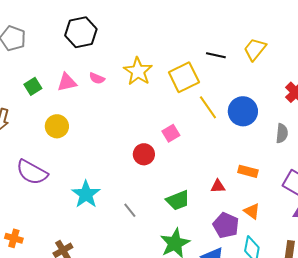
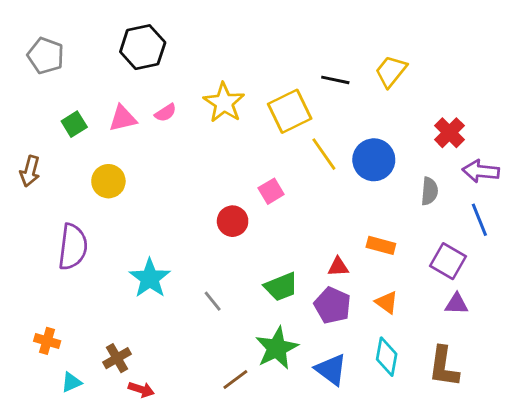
pink semicircle: (97, 78) -> (166, 113), turned -56
purple semicircle: (32, 172) -> (73, 247), turned -112
purple pentagon: (226, 225) -> (332, 305), moved

